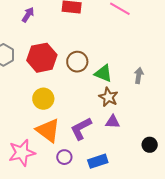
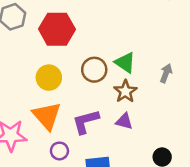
brown circle: (77, 62) -> (94, 70), moved

